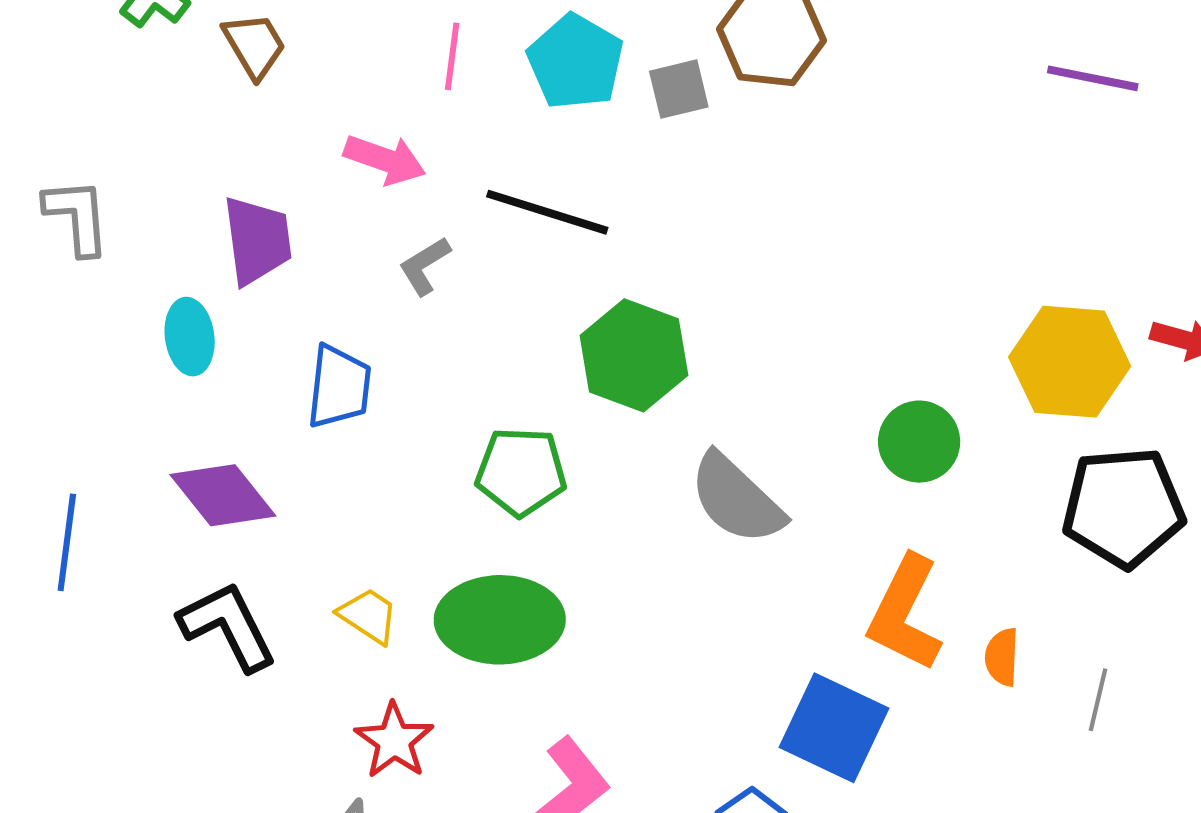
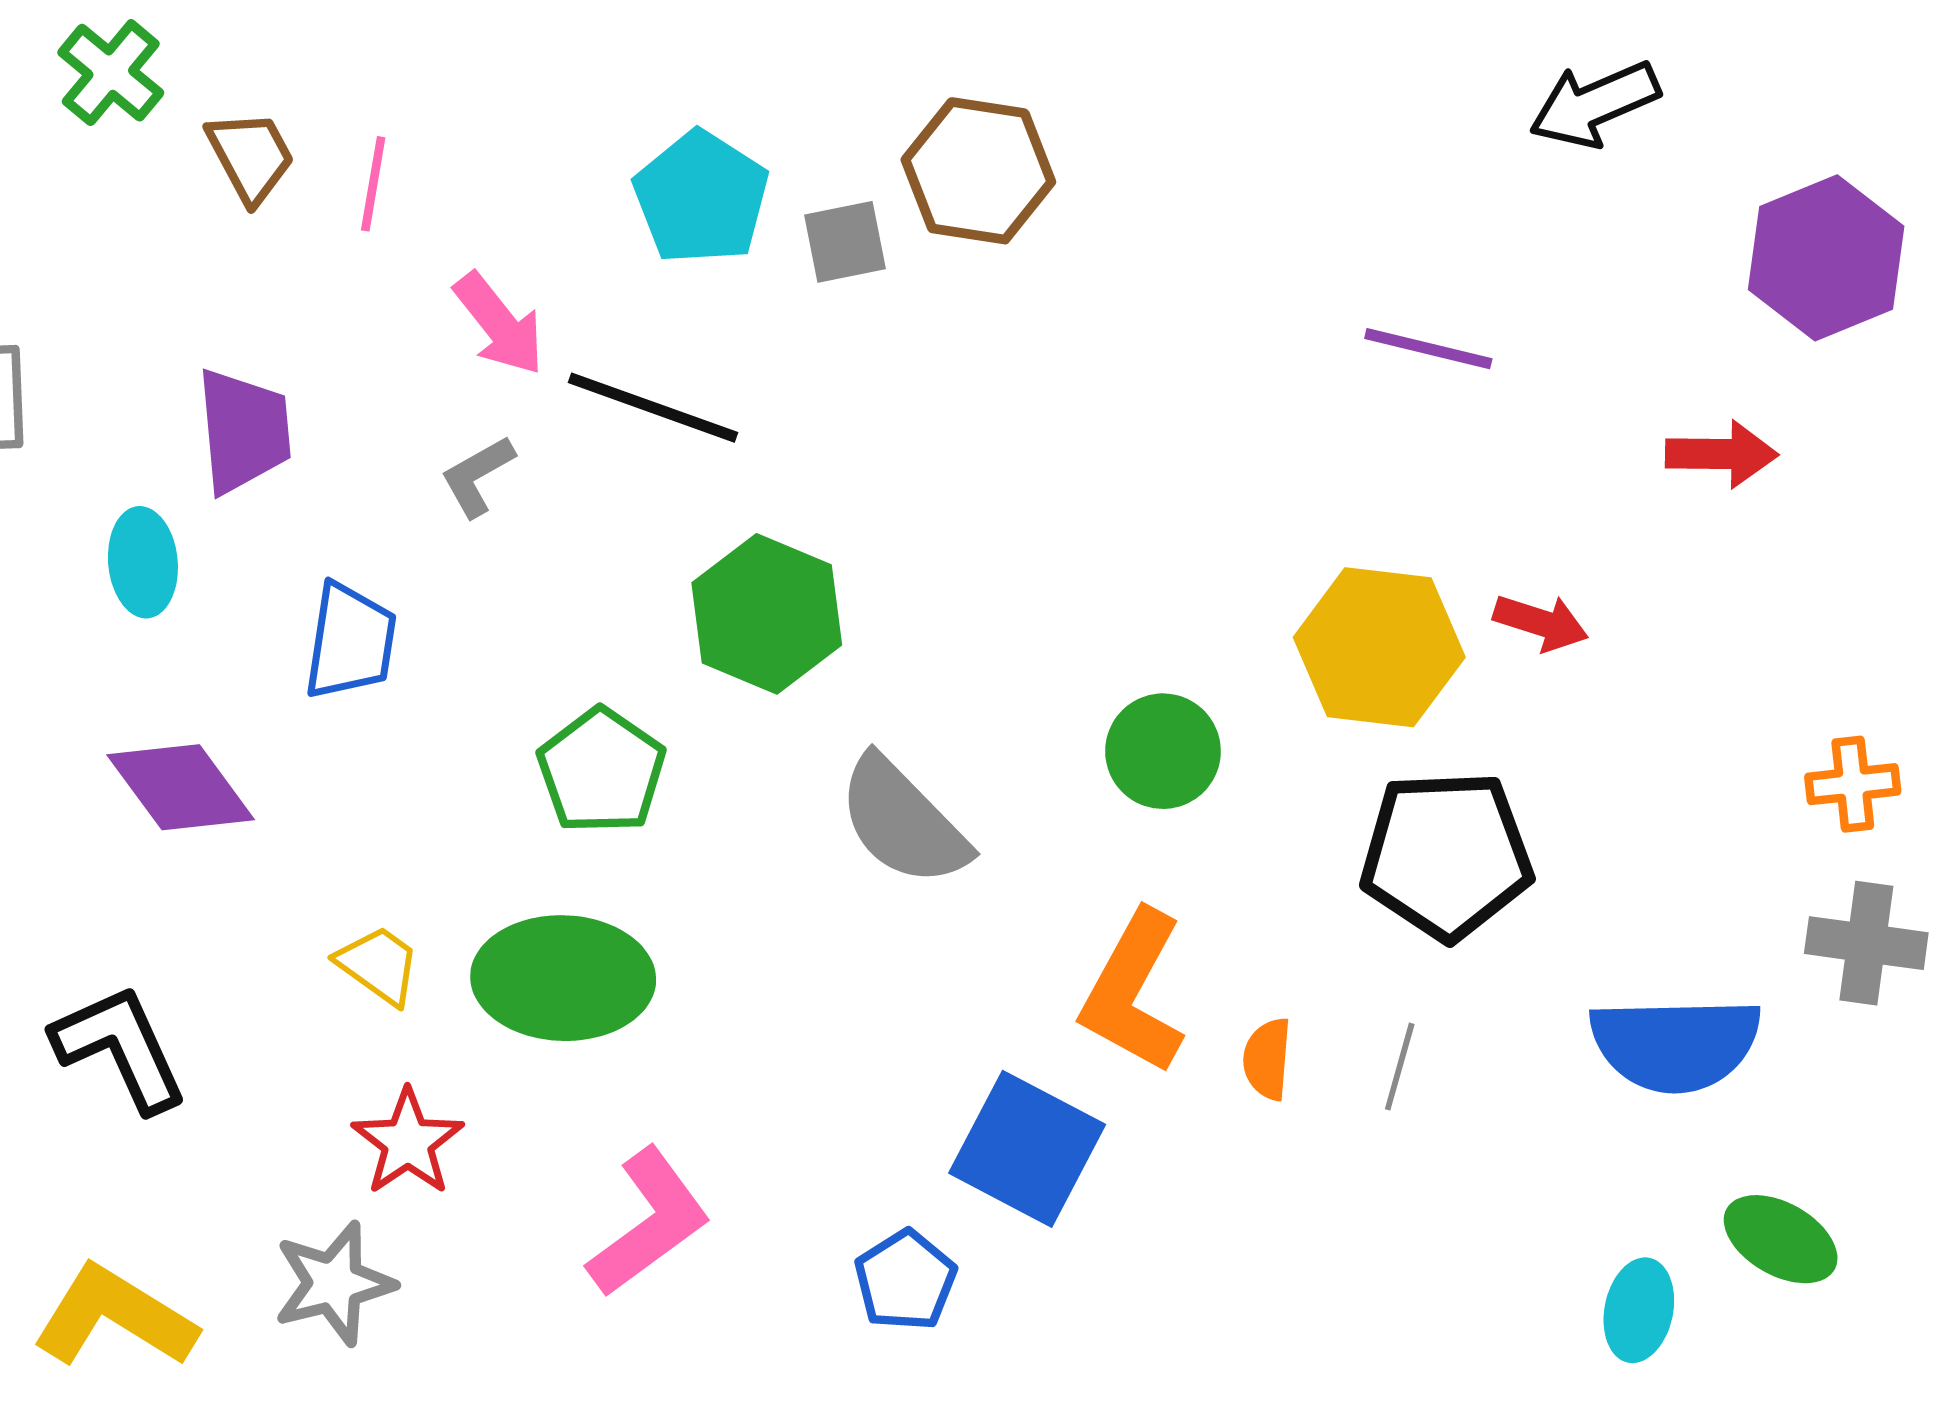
pink line: (452, 56) -> (373, 184), moved
purple line: (1093, 78) -> (1428, 349), moved
pink arrow: (385, 160) -> (499, 324), moved, turned 30
green pentagon: (521, 472) -> (601, 771), turned 30
black L-shape: (228, 626) -> (120, 1048), moved
gray line: (1098, 700) -> (1400, 1067), moved

